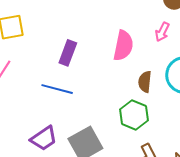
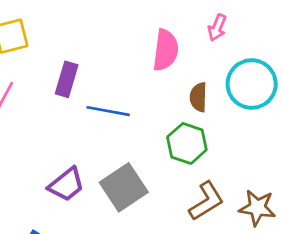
purple rectangle: (68, 53) -> (67, 79), moved
blue line: (57, 89) -> (108, 111), moved

